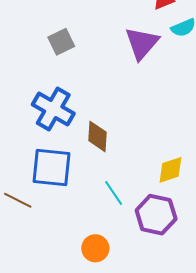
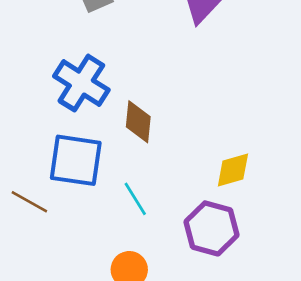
cyan line: (114, 193) -> (135, 199), moved

